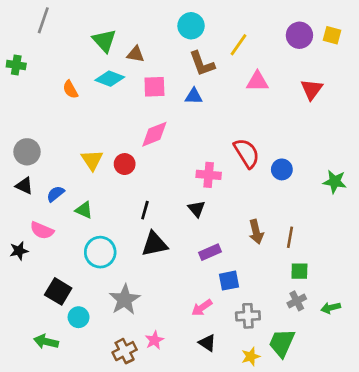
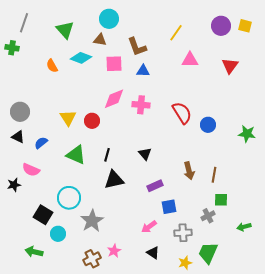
gray line: (43, 20) -> (24, 23), moved
cyan circle: (191, 26) -> (109, 19), moved
green triangle: (104, 41) -> (65, 30), moved
brown L-shape: (202, 64) -> (137, 47), moved
pink cross: (209, 175) -> (141, 105), moved
green triangle: (84, 210) -> (76, 155), moved, size x1.5
cyan circle: (100, 252) -> (69, 198), moved
gray cross: (297, 301) -> (208, 216), moved

